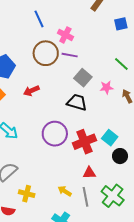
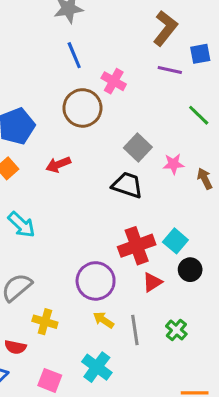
blue square: (121, 24) -> (200, 54), moved
purple line: (70, 55) -> (170, 70), moved
green line: (121, 64) -> (199, 115), moved
purple circle: (55, 134) -> (96, 281), moved
red triangle: (89, 173) -> (152, 282), moved, turned -32
green cross: (113, 196) -> (176, 330), size x0.6

